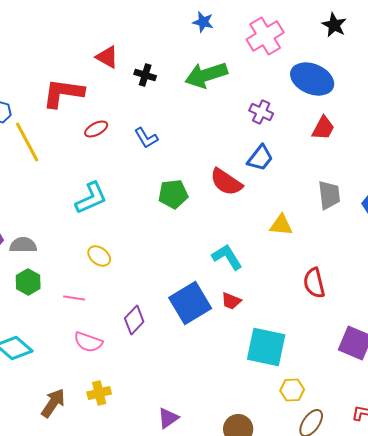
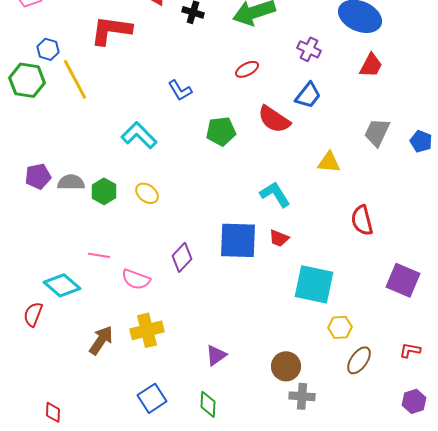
red ellipse: (96, 129) -> (247, 69), moved
blue L-shape: (146, 138) -> (180, 90), moved
gray trapezoid: (329, 195) -> (377, 132), turned -148
cyan L-shape: (91, 198) -> (139, 135), turned -111
green hexagon: (28, 282) -> (104, 191), moved
pink line: (74, 298) -> (99, 255), moved
blue square: (190, 303) -> (238, 240), turned 33
yellow cross: (99, 393) -> (147, 330), size x1.4

